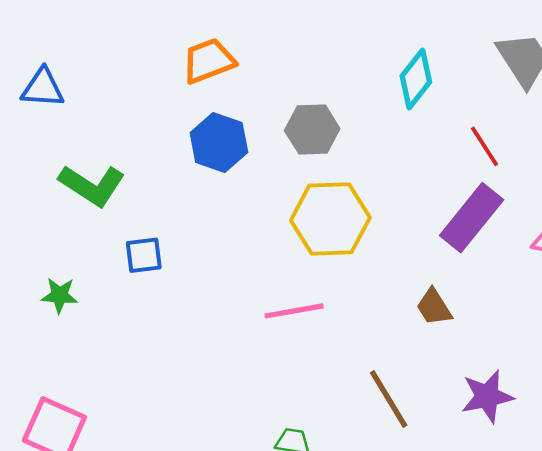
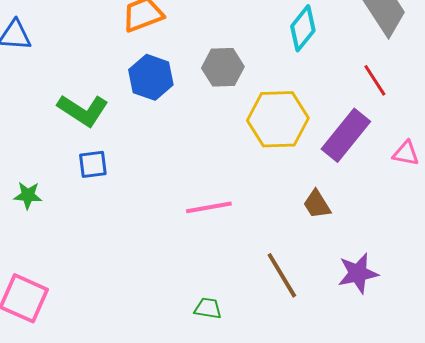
red line: (484, 146) -> (375, 80), moved
green L-shape: (92, 185) -> (83, 110), moved
yellow hexagon: (330, 219) -> (278, 119), moved

